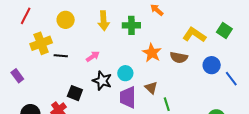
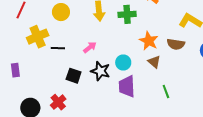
purple rectangle: (17, 76) -> (15, 70), turned 32
brown triangle: (151, 88) -> (154, 62), moved
black square: (75, 93) -> (74, 76), moved

